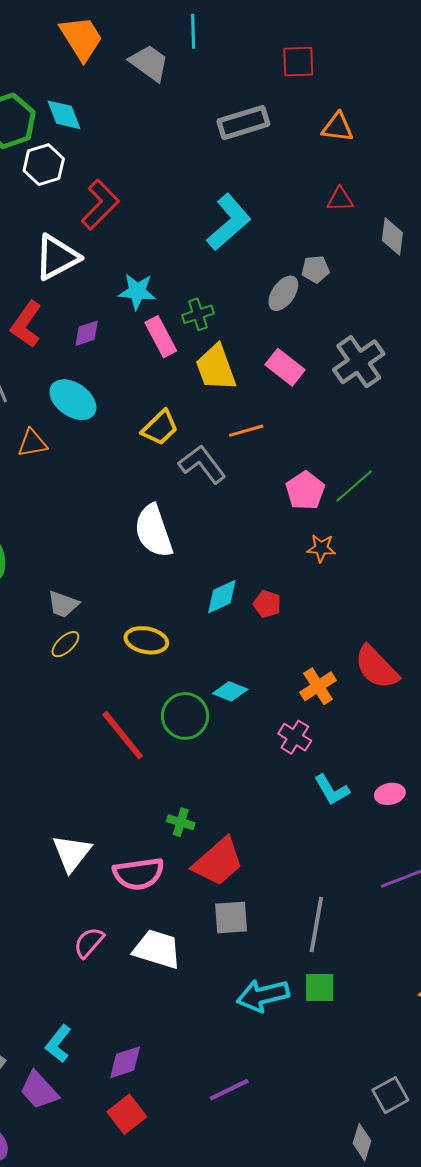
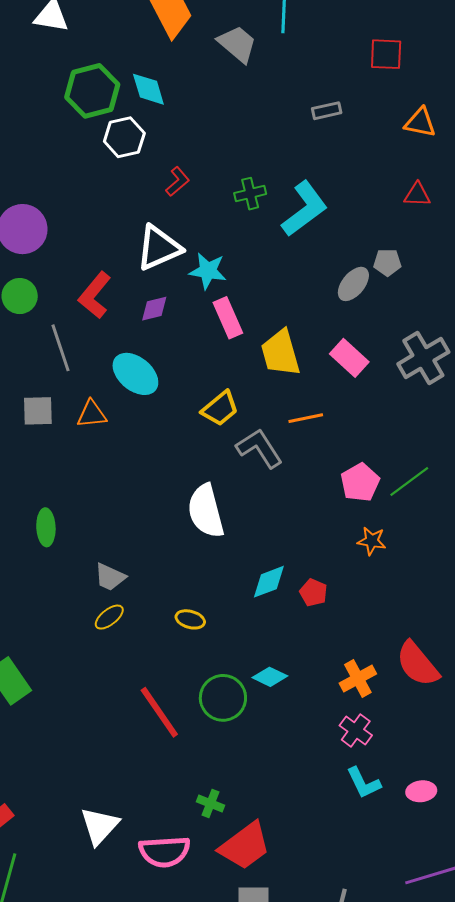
gray rectangle: (243, 123) -> (327, 111), size x0.6
red L-shape: (100, 205) -> (178, 182), size x0.6
white triangle: (57, 257) -> (159, 248), moved
green cross: (198, 314) -> (250, 194), moved
yellow ellipse: (146, 640) -> (190, 619), size x0.7
pink cross: (295, 737) -> (356, 730), moved

